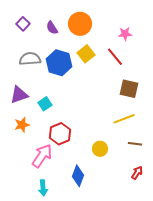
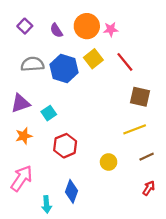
pink star: (125, 34) -> (111, 29), moved
brown line: (135, 144) -> (147, 157), turned -32
pink arrow: (42, 156) -> (22, 178), moved
blue diamond: (78, 176) -> (72, 191), moved

